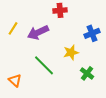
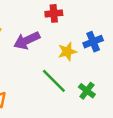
yellow star: (71, 52) -> (67, 51), moved
green line: (44, 65) -> (54, 81), moved

